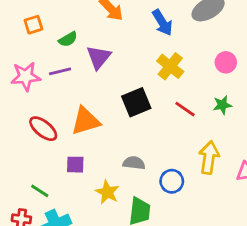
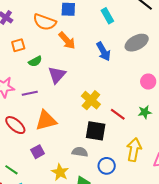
orange square: (33, 25) -> (18, 45), moved
yellow cross: (170, 66) -> (91, 100), moved
purple line: (60, 71) -> (30, 93), moved
black square: (136, 102) -> (96, 131), moved, turned 30
purple square: (75, 165) -> (38, 152), turned -32

